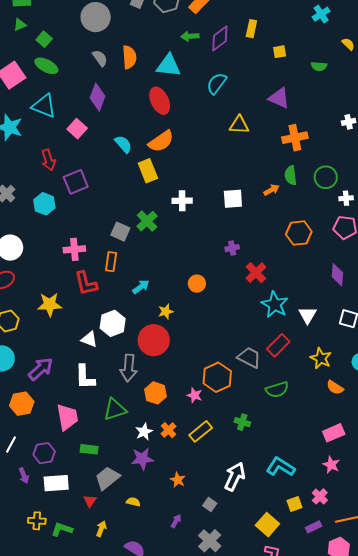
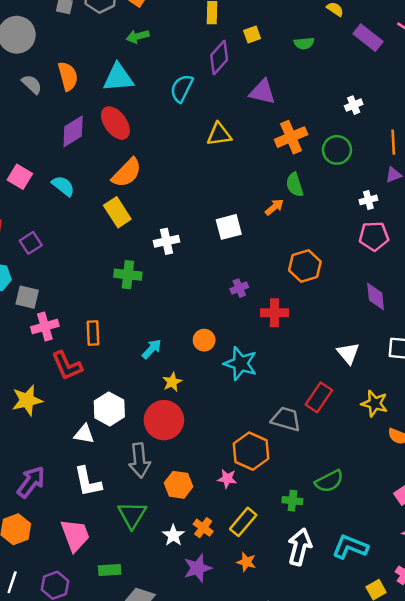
purple diamond: (220, 38) -> (219, 58), moved
purple diamond: (98, 97) -> (73, 131), moved, turned 48
cyan semicircle: (123, 144) -> (63, 186), moved
green circle: (326, 177) -> (337, 150), moved
purple square: (76, 182) -> (31, 243), size x0.7
green cross: (147, 221) -> (128, 275), turned -30
gray square: (120, 232) -> (27, 297), moved
orange hexagon: (299, 233) -> (305, 266), moved
red cross: (256, 273) -> (274, 313), turned -35
cyan arrow: (141, 287) -> (152, 349), moved
cyan star: (275, 304) -> (240, 364), moved
green semicircle: (277, 390) -> (329, 481), moved
green triangle: (115, 409) -> (132, 515), turned -30
purple star: (142, 459) -> (198, 568), moved
white arrow: (235, 477) -> (300, 547), moved
orange star: (178, 480) -> (246, 562), moved

